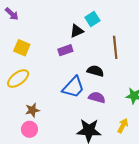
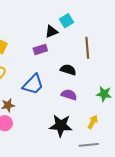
blue trapezoid: (73, 87) -> (33, 84), moved

